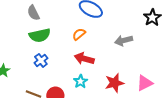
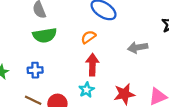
red arrow: (84, 59) -> (92, 65), turned 72
blue cross: (41, 60) -> (35, 70), moved, turned 32

